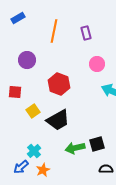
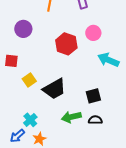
red hexagon: (59, 84) -> (66, 44), moved
black square: (97, 144) -> (93, 96), moved
black semicircle: (106, 169) -> (95, 120), moved

